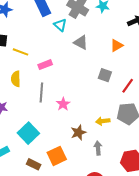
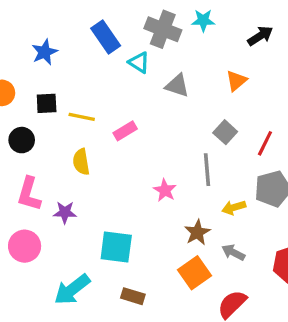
gray square: (105, 75) -> (225, 132), turned 32
gray line: (41, 92) -> (207, 170), moved
cyan square: (28, 133) -> (116, 247), turned -30
gray arrow: (98, 148) -> (233, 252), turned -48
orange square: (57, 156) -> (195, 273), moved

